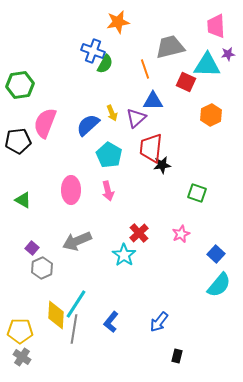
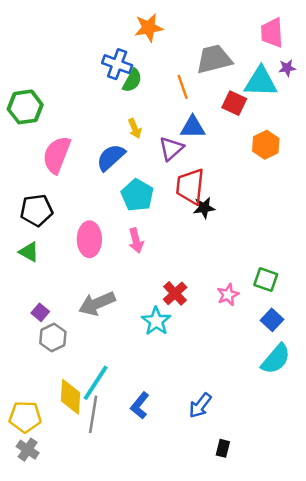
yellow arrow: (112, 113) -> (135, 128), moved
black pentagon: (18, 141) -> (36, 210), moved
green square: (197, 193) -> (266, 280), moved

